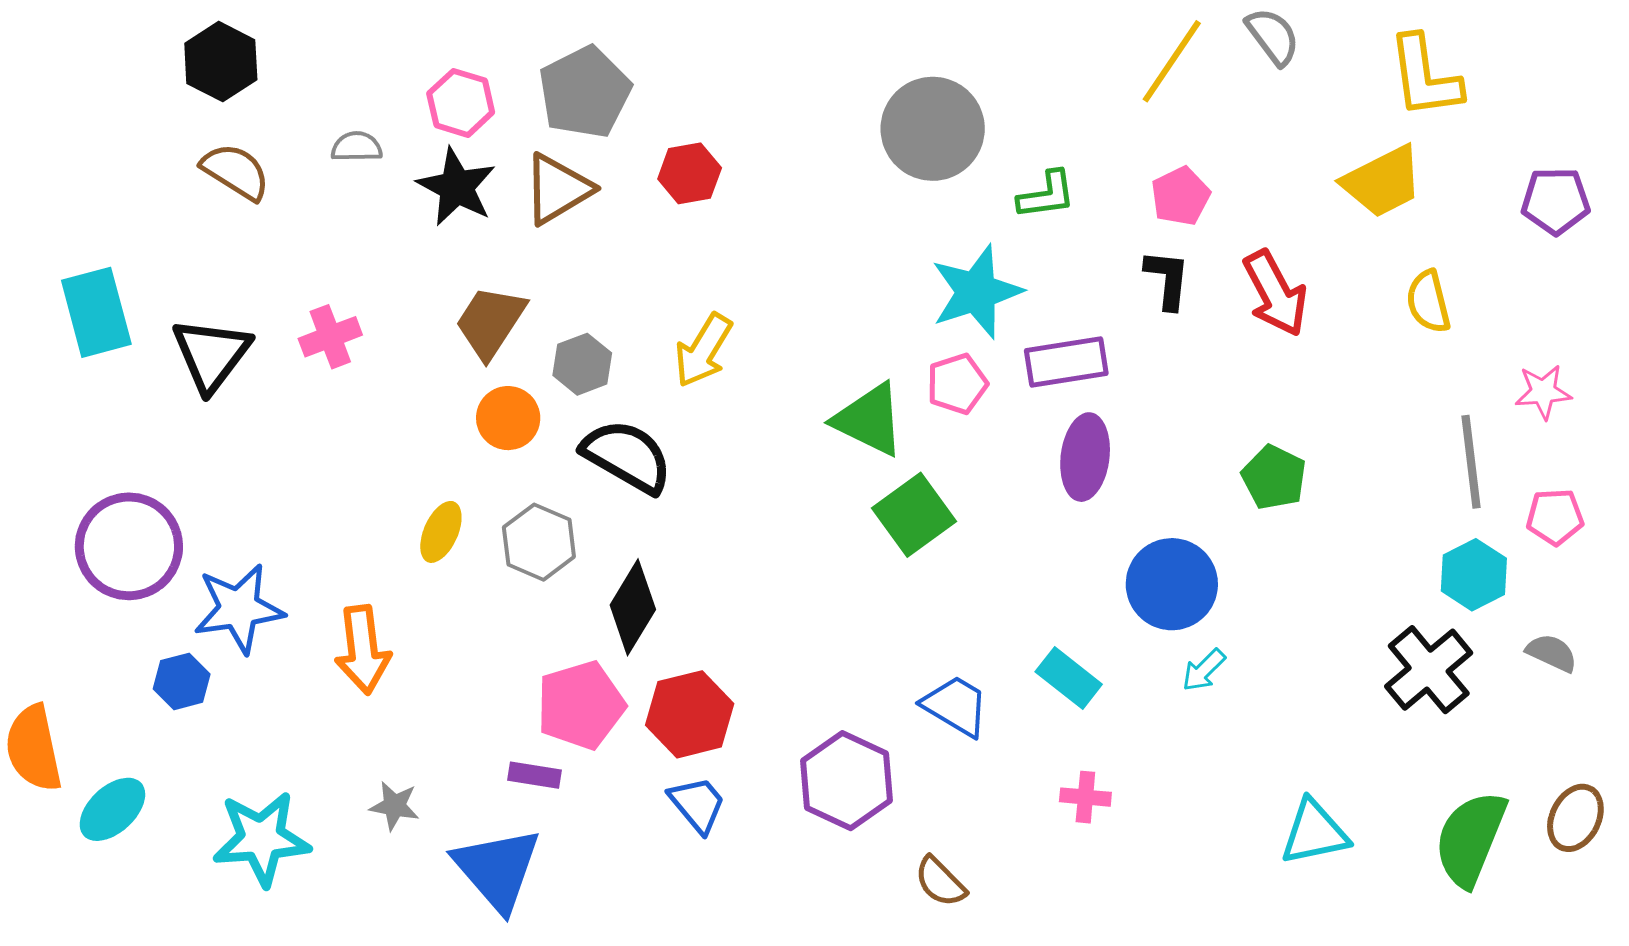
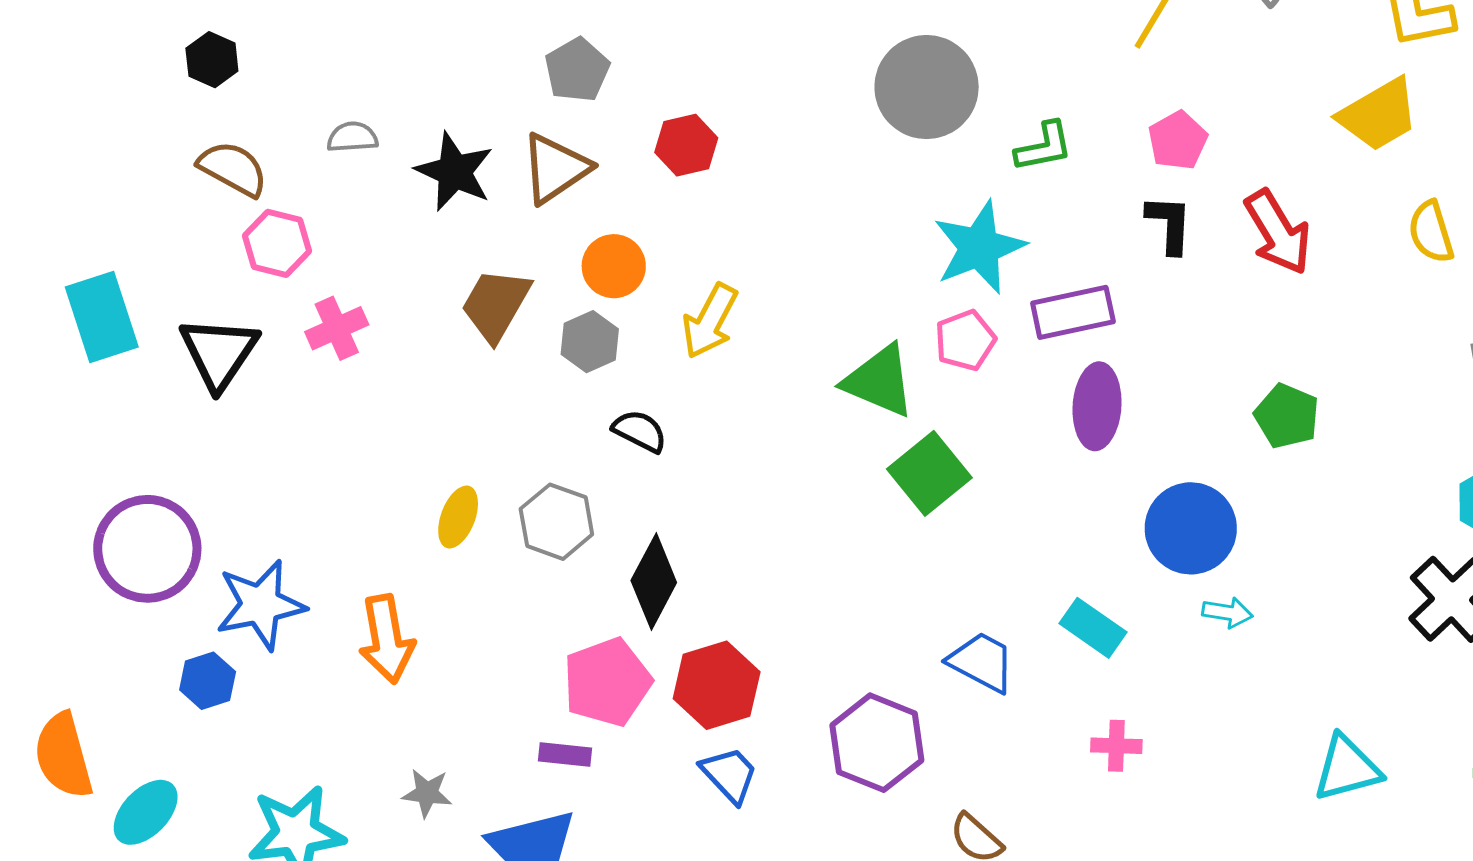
black hexagon: (221, 62) -> (212, 60), size x0.7
gray pentagon: (585, 92) -> (577, 70), size x0.7
pink hexagon: (461, 103) -> (277, 243), moved
orange circle: (508, 418) -> (614, 266), moved
black semicircle: (627, 456) -> (640, 431), size x0.6
cyan arrow: (1204, 670) -> (1227, 613), turned -123

